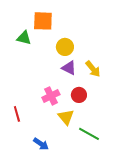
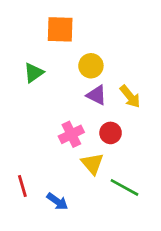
green triangle: (24, 38) -> (34, 73), moved, turned -49
red line: (17, 114) -> (22, 186), moved

